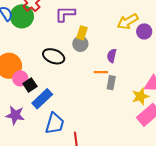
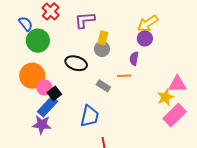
green circle: (22, 16) -> (38, 41), moved
purple circle: (144, 31) -> (145, 38), moved
gray rectangle: (111, 83) -> (103, 86), moved, turned -64
blue rectangle: (42, 99) -> (48, 107), moved
blue trapezoid: (55, 123) -> (90, 116), moved

